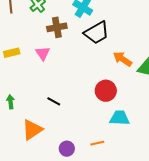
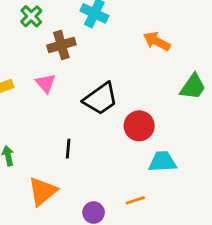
black trapezoid: (97, 33) -> (101, 99), moved
orange arrow: (122, 59) -> (157, 41), moved
black line: (54, 101) -> (68, 149), turned 72

